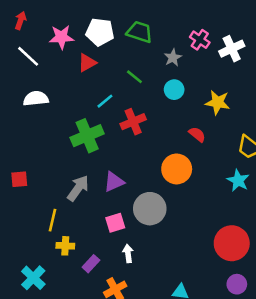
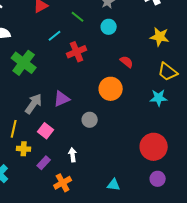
yellow star: (218, 102) -> (160, 37), moved
green cross: (87, 136) -> (24, 63), moved, turned -30
cyan star: (238, 180) -> (159, 98), turned -30
gray circle: (150, 209) -> (90, 120), size x0.6
pink square: (115, 223) -> (46, 131), moved, turned -35

